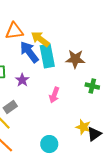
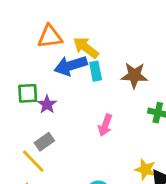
blue arrow: (29, 52) -> (71, 66), turned -70
cyan rectangle: (47, 56) -> (96, 71), size x0.6
purple star: (22, 80) -> (47, 104), moved

